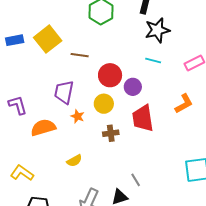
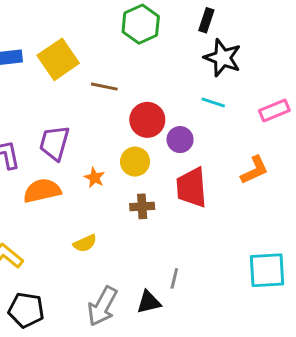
black star: (157, 30) -> (223, 58), turned 30
purple trapezoid: (64, 92) -> (54, 143), moved
gray line: (136, 180) -> (174, 278), turned 40

